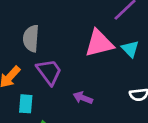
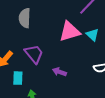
gray semicircle: (31, 38) -> (25, 18), moved

